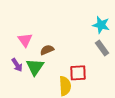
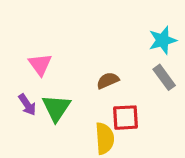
cyan star: (101, 25) -> (163, 40), turned -30
brown semicircle: (47, 50) -> (108, 80), moved

